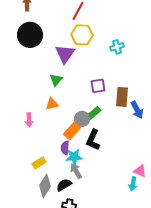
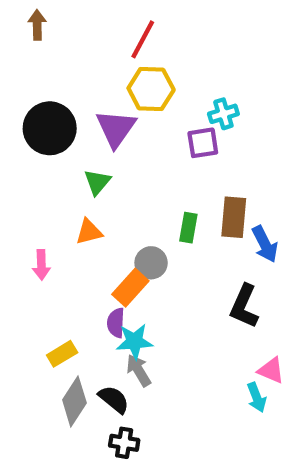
black circle: (30, 35) -> (50, 128), moved
purple square: (98, 86) -> (203, 143), moved
green rectangle: (94, 113) -> (188, 228), moved, turned -40
black L-shape: (93, 140) -> (244, 306), moved
cyan arrow: (133, 184) -> (257, 397), turned -32
black semicircle: (64, 185) -> (114, 399), turned 70

